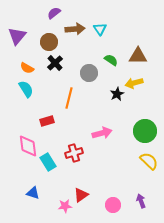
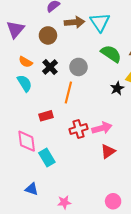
cyan triangle: (100, 29) -> (100, 22), size x1.5
green semicircle: (111, 60) -> (111, 54), size x1.5
black cross: (55, 63) -> (50, 67), moved
gray circle: (89, 73) -> (78, 67), moved
red cross: (74, 153) -> (78, 129), moved
red triangle: (81, 195) -> (108, 151), moved

